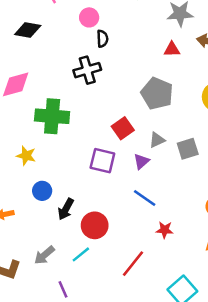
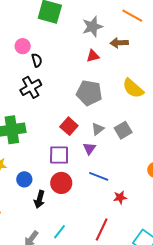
blue circle: (42, 191) -> (24, 179), moved
red circle: (95, 225) -> (61, 183), moved

